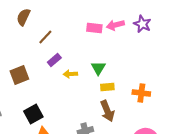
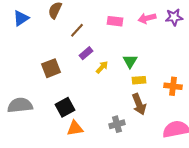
purple star: (142, 24) -> (174, 17), turned -30
pink rectangle: (94, 28) -> (115, 21), moved
yellow arrow: (70, 74) -> (102, 67), turned 136

